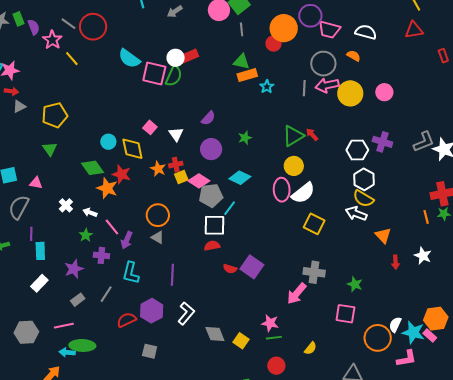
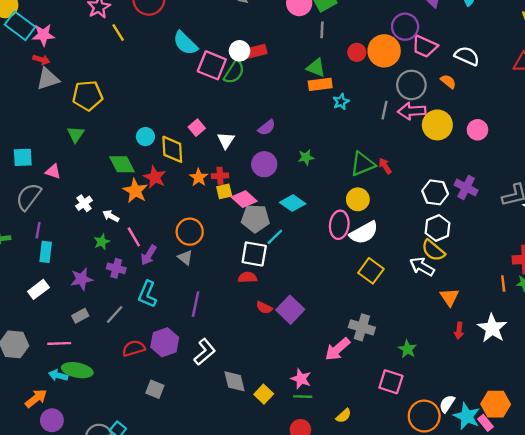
orange circle: (284, 28) -> (384, 51), moved
gray triangle: (19, 106) -> (48, 79), size x1.5
white star: (423, 256) -> (492, 328), size x1.4

